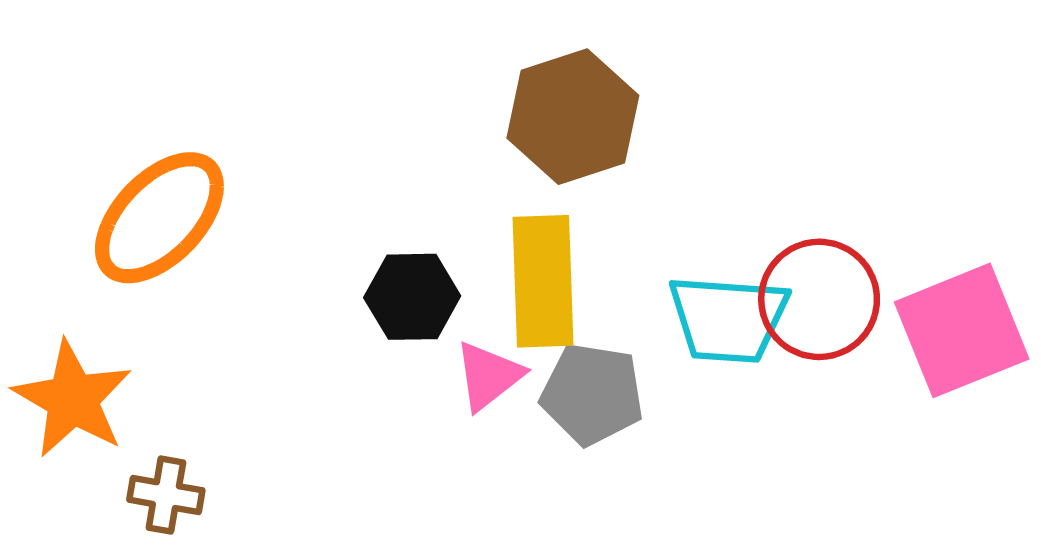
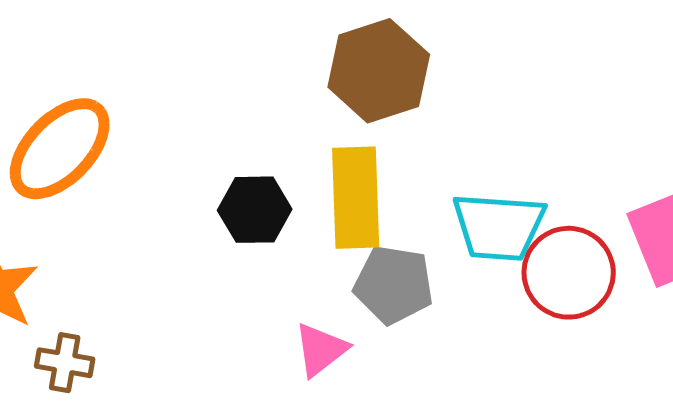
red circle: (819, 299) -> (569, 273), moved
pink triangle: (489, 376) -> (321, 350), moved

